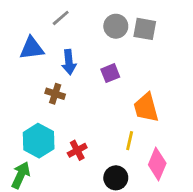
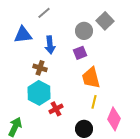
gray circle: (116, 26) -> (84, 31), moved
gray square: (145, 29) -> (105, 21), turned 36
orange trapezoid: (146, 108) -> (91, 78), moved
cyan hexagon: (39, 141) -> (39, 93), moved

